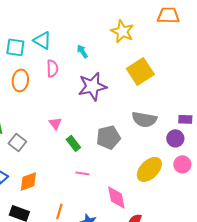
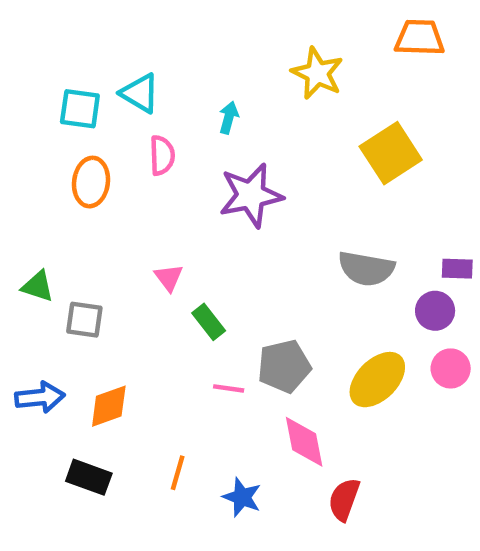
cyan arrow: (82, 51) -> (229, 118), turned 48
yellow square: (140, 71) -> (391, 153), moved
gray pentagon: (108, 137) -> (284, 366), moved
gray square: (17, 142) -> (84, 320), turned -30

